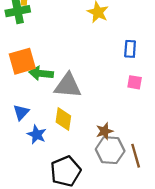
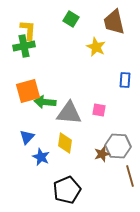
pink square: (135, 82) -> (99, 110), moved
gray hexagon: (110, 150) -> (118, 146), moved

